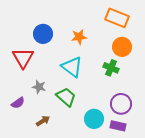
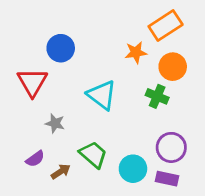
orange rectangle: (117, 18) -> (166, 26), turned -55
orange star: (79, 37) -> (136, 52), moved
green trapezoid: (66, 97) -> (93, 155), moved
purple semicircle: (18, 103) -> (35, 159), moved

